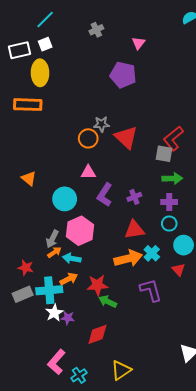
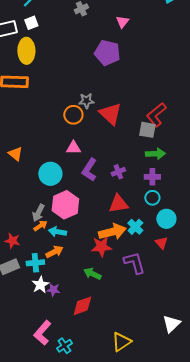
red star: (97, 285) -> (101, 247), moved
cyan cross: (49, 290) -> (35, 263), size x0.7
yellow triangle: (121, 370) -> (121, 342), moved

